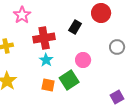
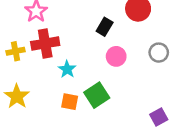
red cross: (44, 38) -> (45, 43), moved
pink circle: (83, 60) -> (116, 56), moved

